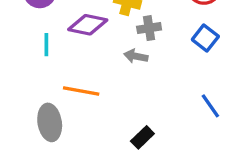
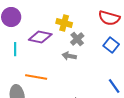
gray cross: (149, 28) -> (77, 39), turned -32

